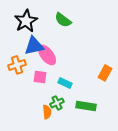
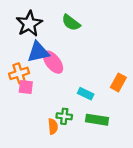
pink square: (40, 77) -> (26, 87), moved
cyan rectangle: (65, 83) -> (86, 94), moved
green cross: (57, 103) -> (64, 116), turned 32

